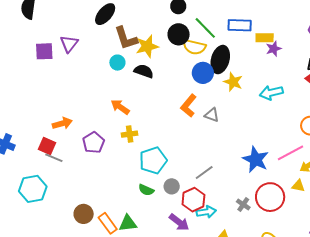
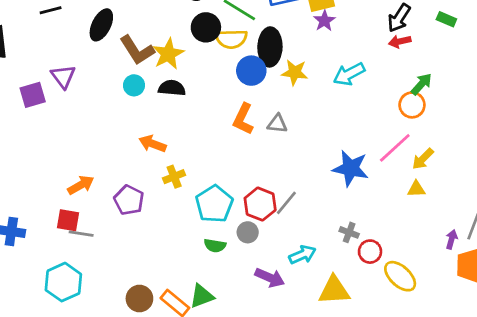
purple star: (274, 49) -> (324, 21), moved
red circle: (270, 197) -> (370, 252), moved, size x0.6
red hexagon: (193, 200) -> (260, 204), moved

